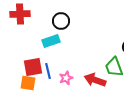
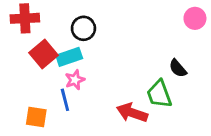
red square: (33, 67) -> (43, 54), moved, turned -30
pink star: (66, 78) -> (75, 80), moved

